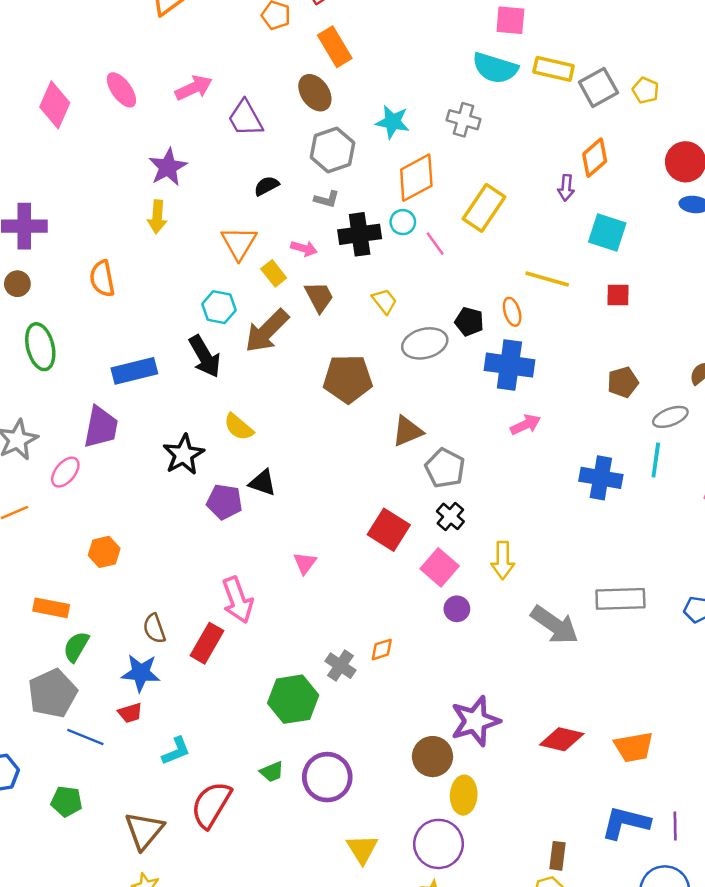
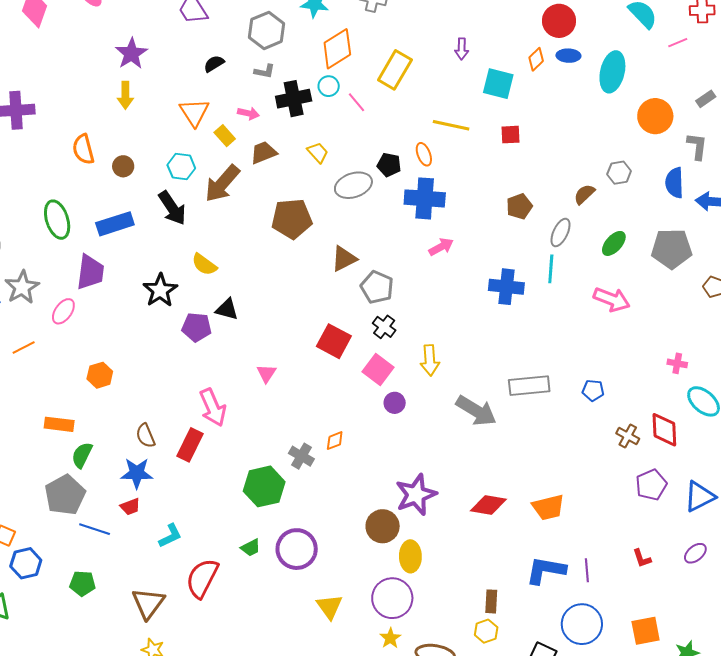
orange diamond: (595, 158) -> (536, 59), moved, size x0.7
brown circle: (17, 284) -> (123, 166), moved
brown trapezoid: (319, 297) -> (264, 153), turned -80
green ellipse: (40, 347) -> (57, 220), moved
gray ellipse: (670, 417) -> (561, 233), turned -40

